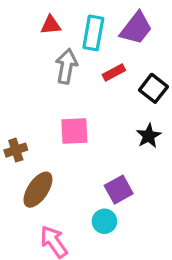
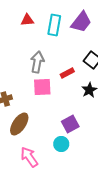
gray arrow: (66, 66) -> (37, 62), moved
red rectangle: (114, 73) -> (67, 73), moved

